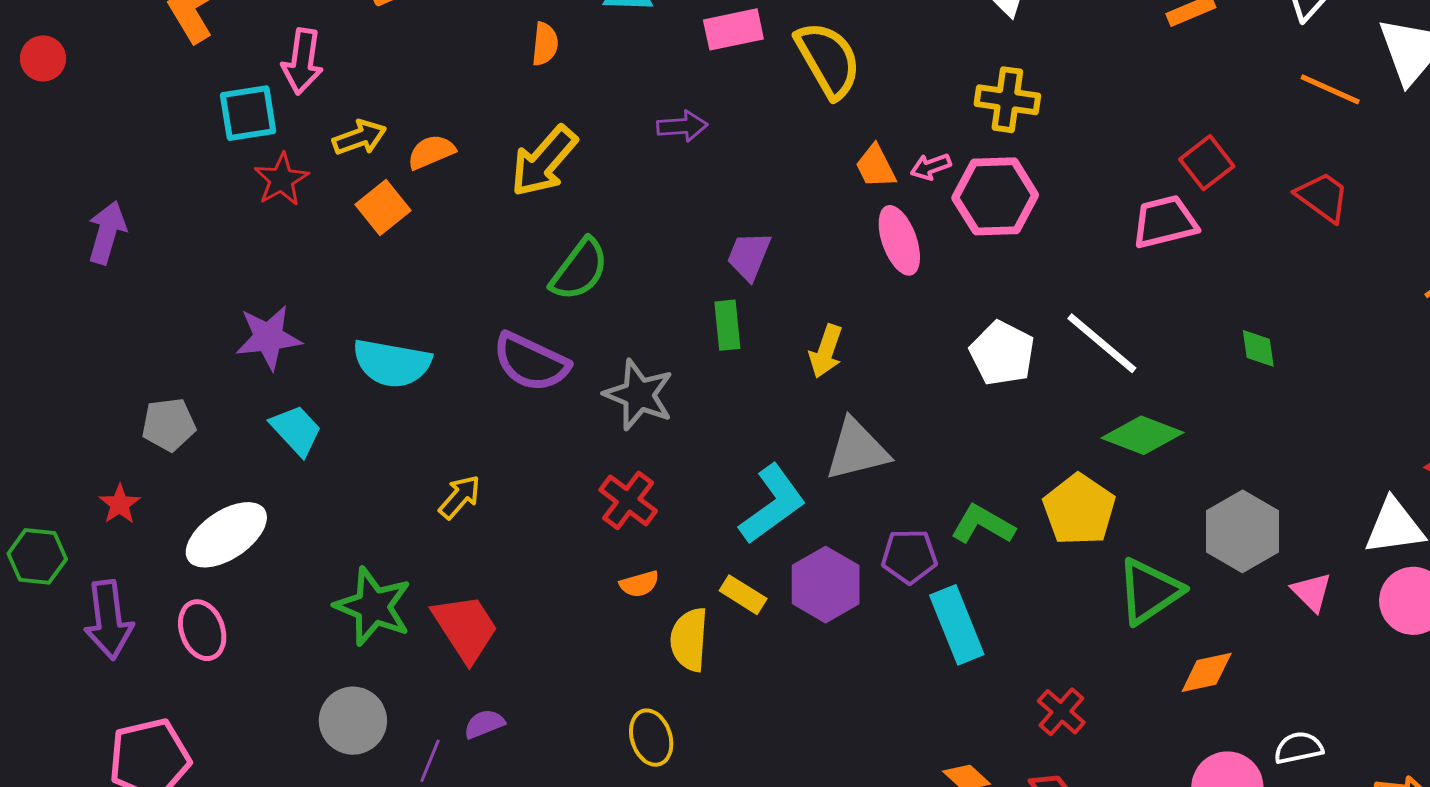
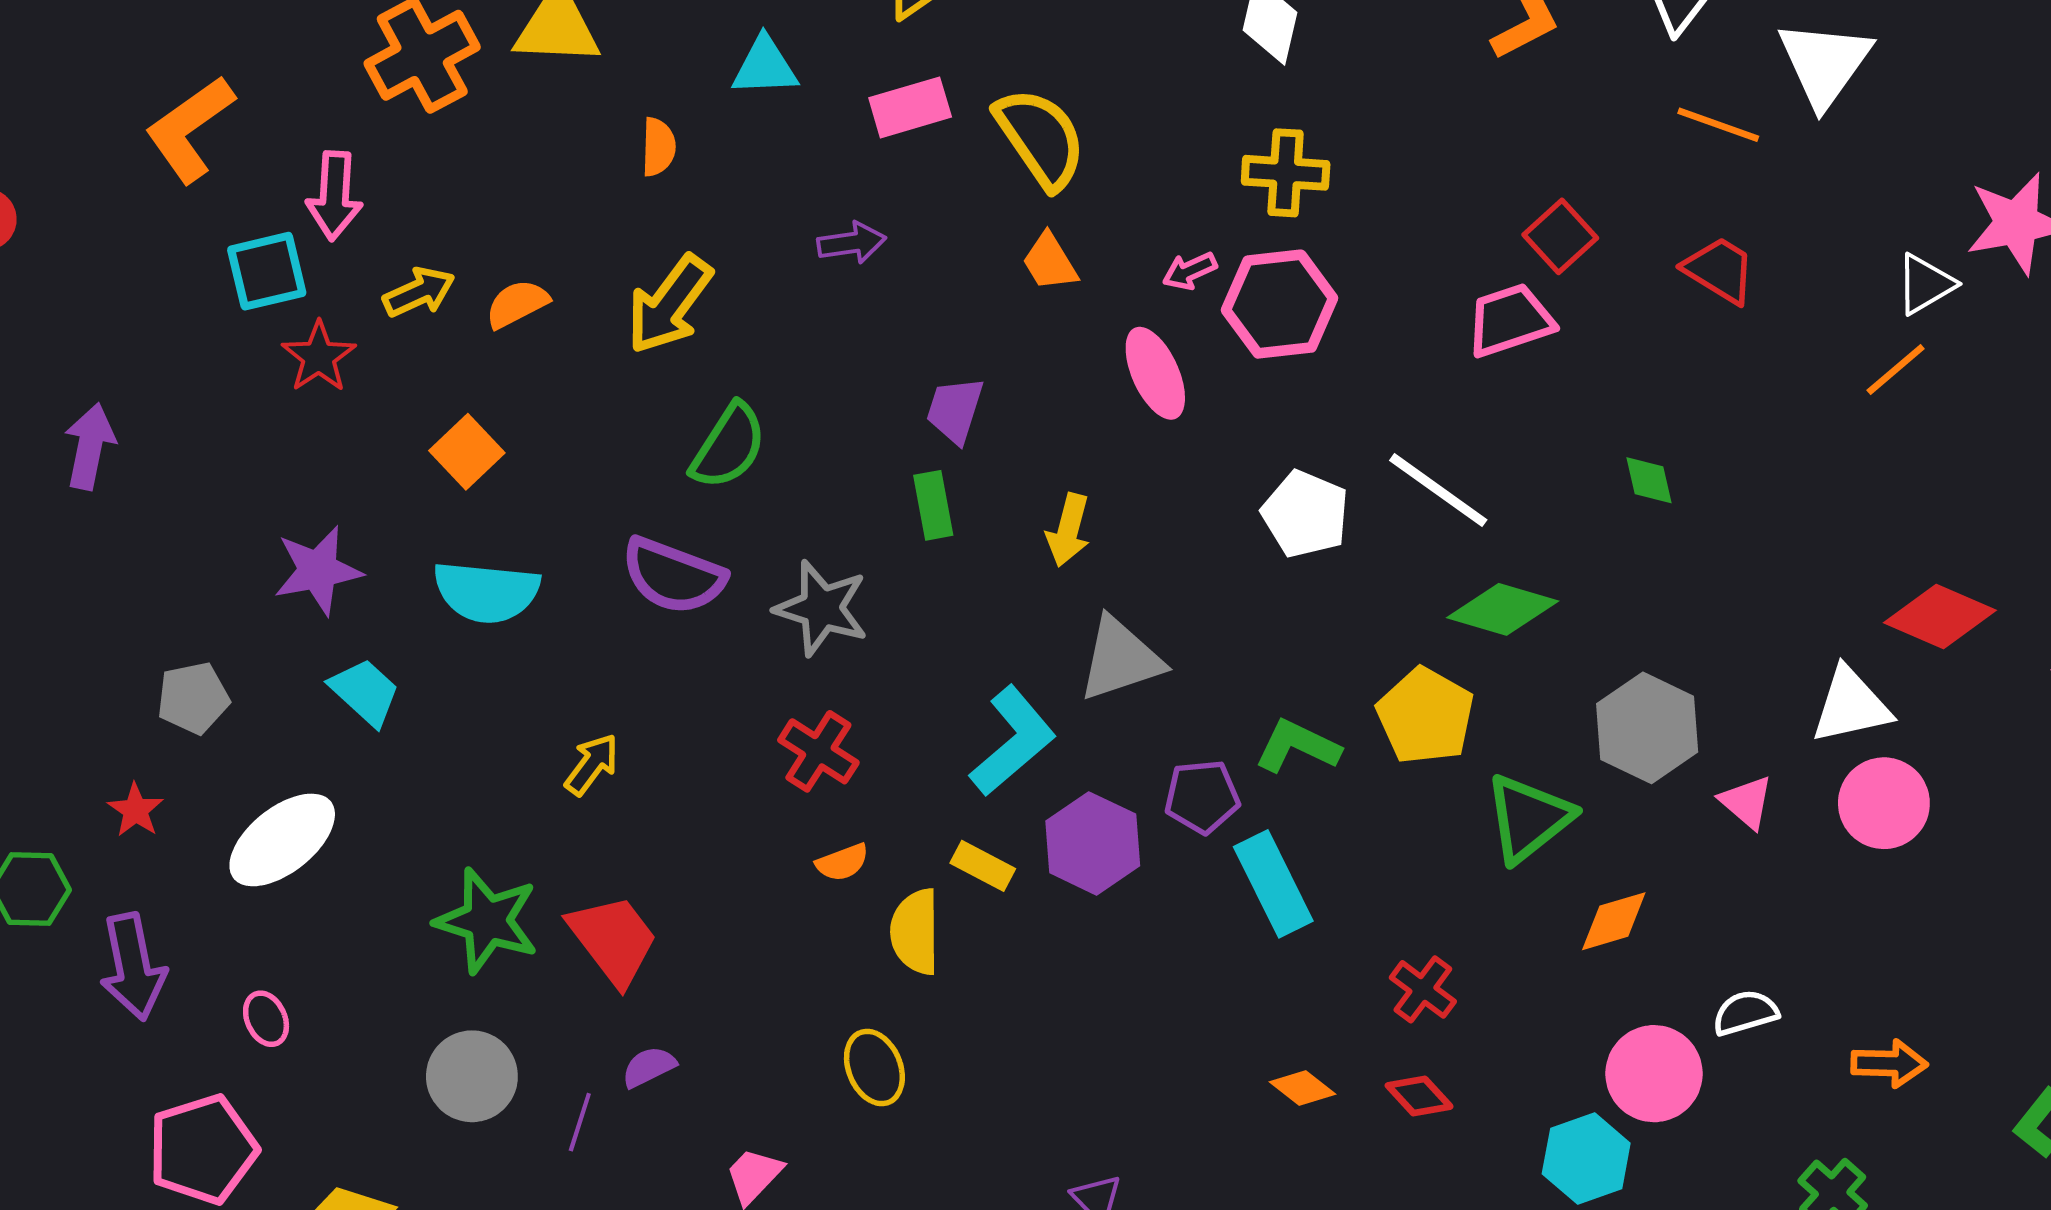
orange trapezoid: (876, 166) -> (1050, 262), moved
orange square: (383, 207) -> (467, 452), moved
pink ellipse: (202, 630) -> (266, 1019), moved, size x0.7

